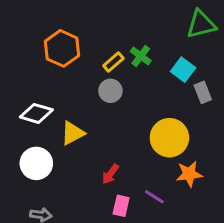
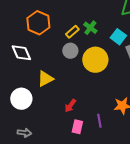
white diamond: (36, 113) -> (21, 53), moved, turned 50
yellow circle: (169, 138) -> (95, 60), moved
purple line: (154, 197) -> (99, 121), turned 48

